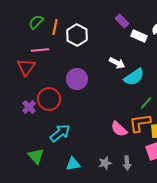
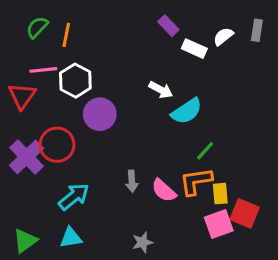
white hexagon: (77, 35) -> (75, 81), moved
purple cross: (29, 107) -> (27, 157), size x1.6
green triangle: (36, 156) -> (25, 241), moved, turned 36
gray arrow: (127, 163) -> (132, 181), moved
cyan triangle: (73, 164) -> (71, 238), moved

